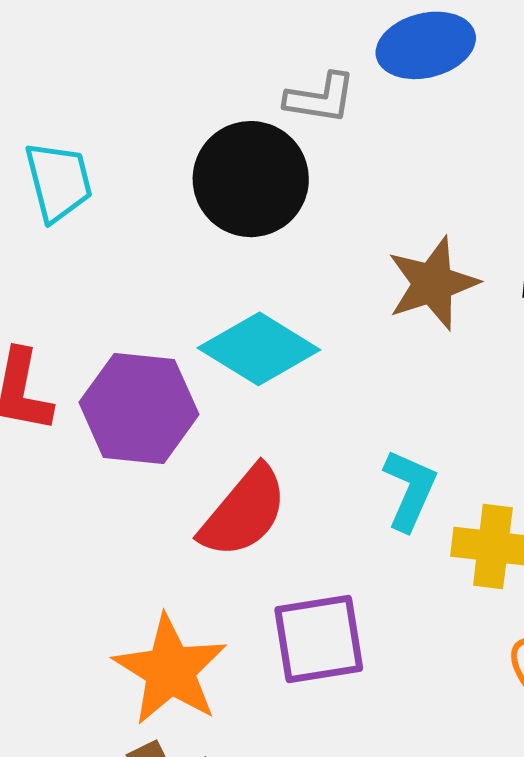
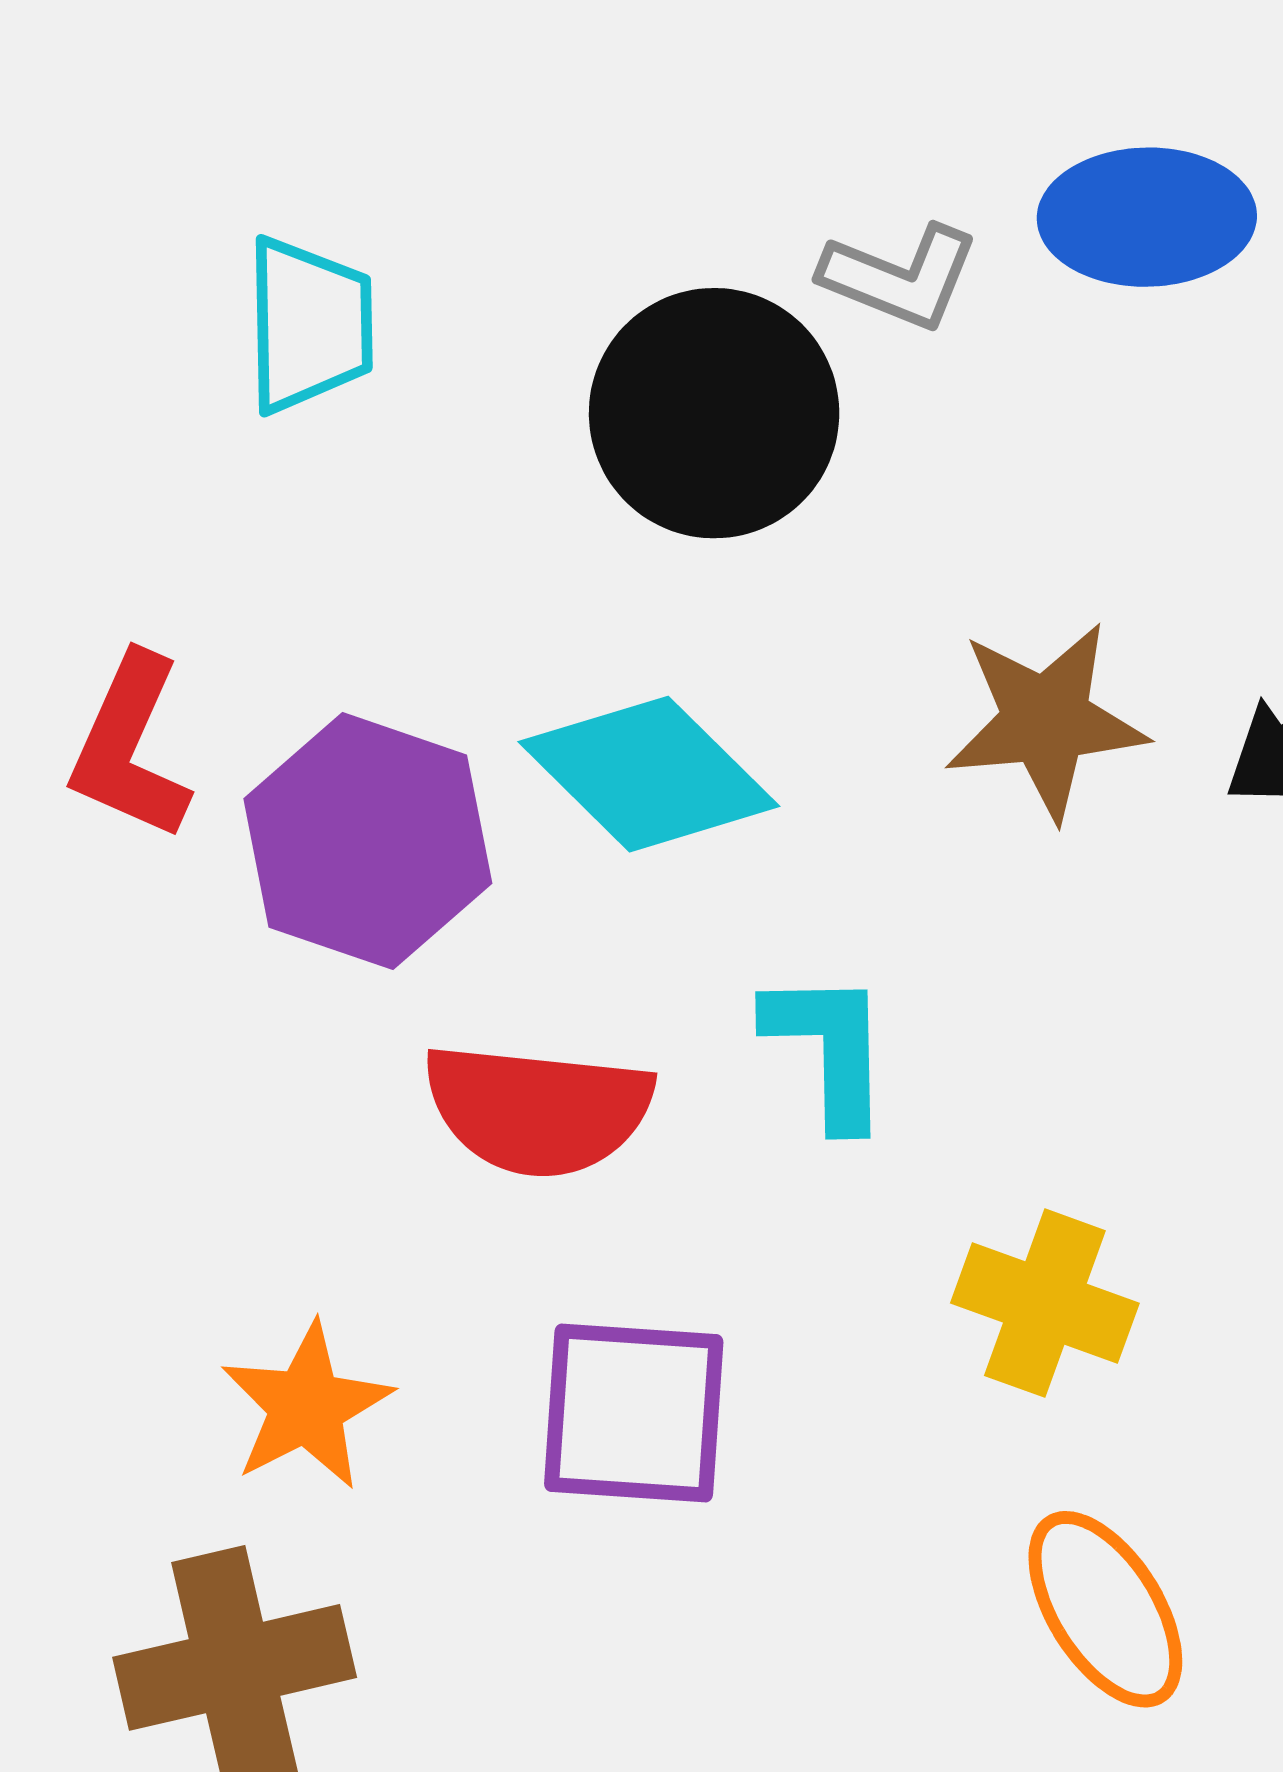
cyan L-shape: (410, 490) -> (829, 1049), moved, turned -38
red semicircle: (244, 512) -> (538, 1109), turned 43
orange star: (170, 670) -> (306, 1406), size x0.7

